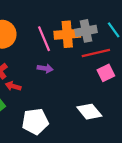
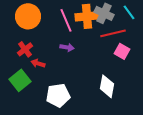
gray cross: (86, 31) -> (104, 13), turned 36
pink square: (106, 73) -> (122, 51), turned -35
white diamond: (89, 112) -> (107, 86), turned 50

